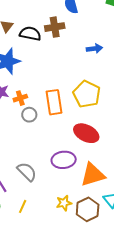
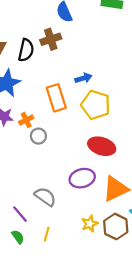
black semicircle: (30, 34) -> (26, 50), turned 100
blue arrow: (94, 49) -> (83, 78), moved
orange rectangle: (54, 102) -> (56, 98), moved

